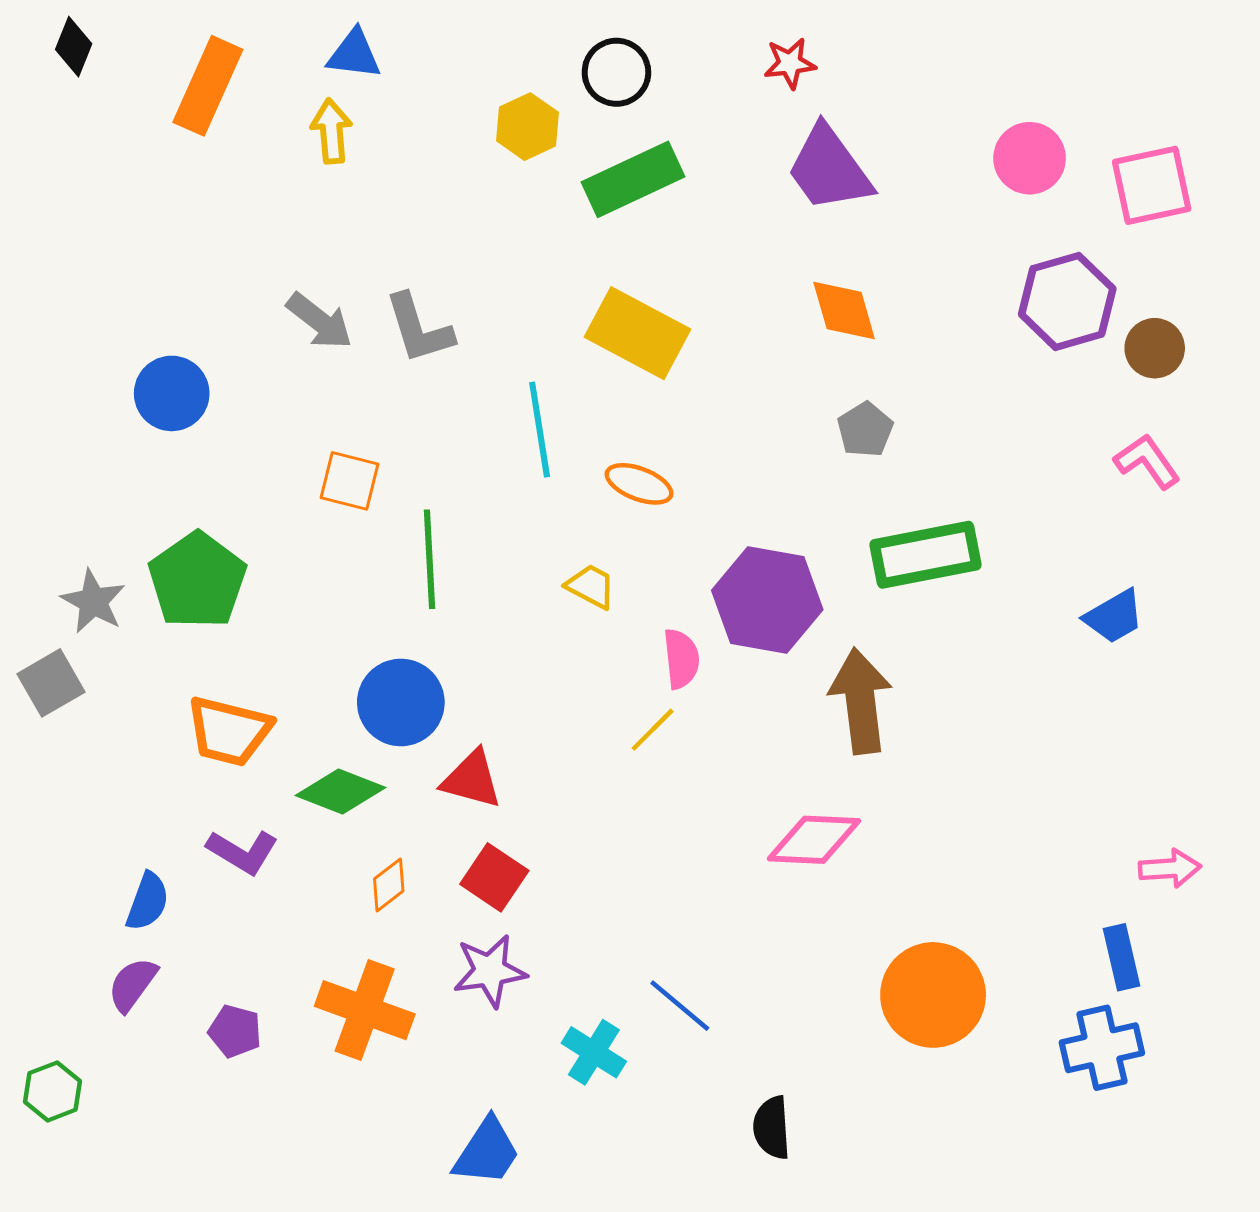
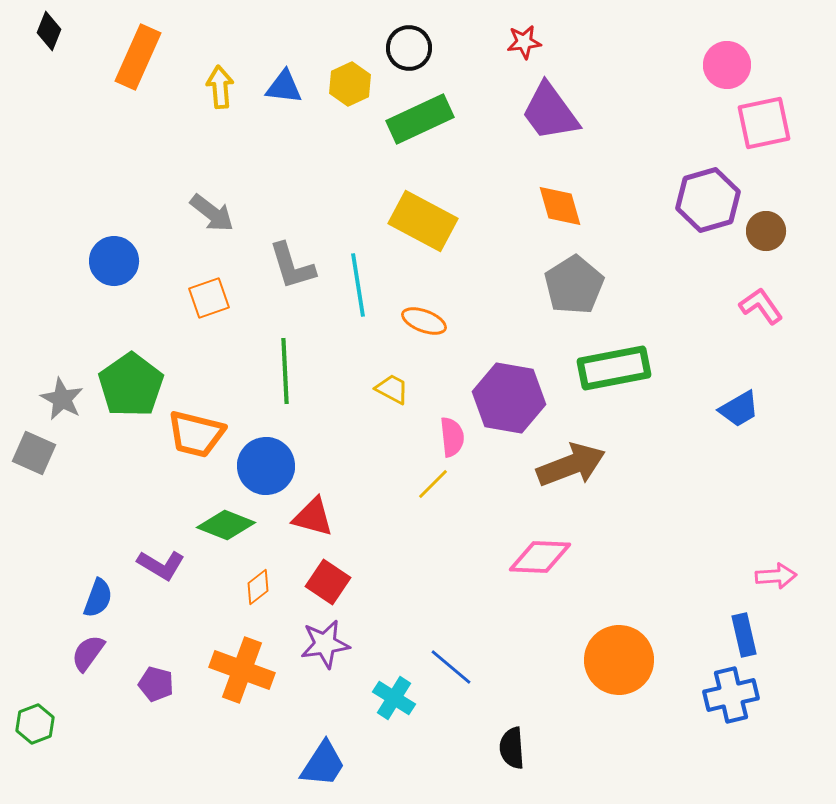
blue triangle: (354, 54) -> (284, 87), moved
pink circle: (1030, 158) -> (727, 65), moved
gray L-shape: (419, 329) -> (292, 266), moved
gray pentagon: (865, 430) -> (574, 285), size x1.6
orange square: (350, 481) -> (209, 298), moved, turned -33
gray square: (51, 683) -> (34, 453), turned -36
brown arrow: (861, 701) -> (571, 465), turned 76
orange trapezoid: (229, 731) -> (196, 434), moved

